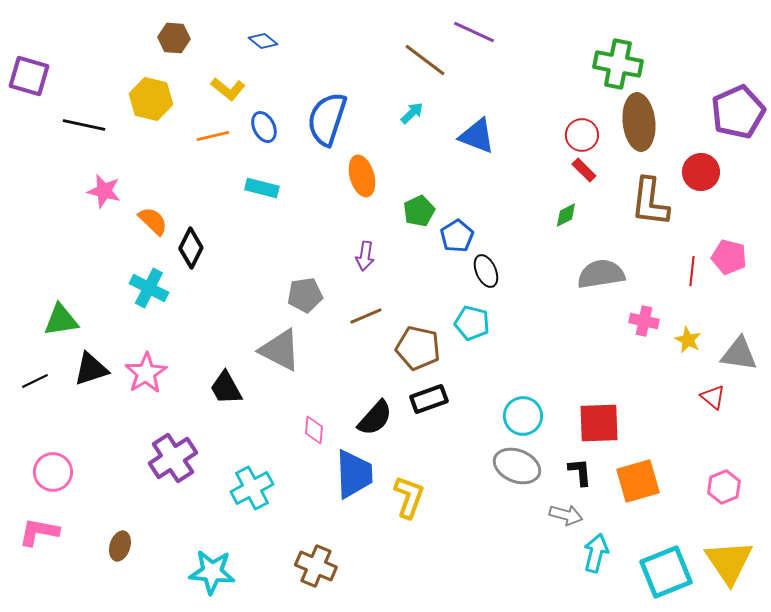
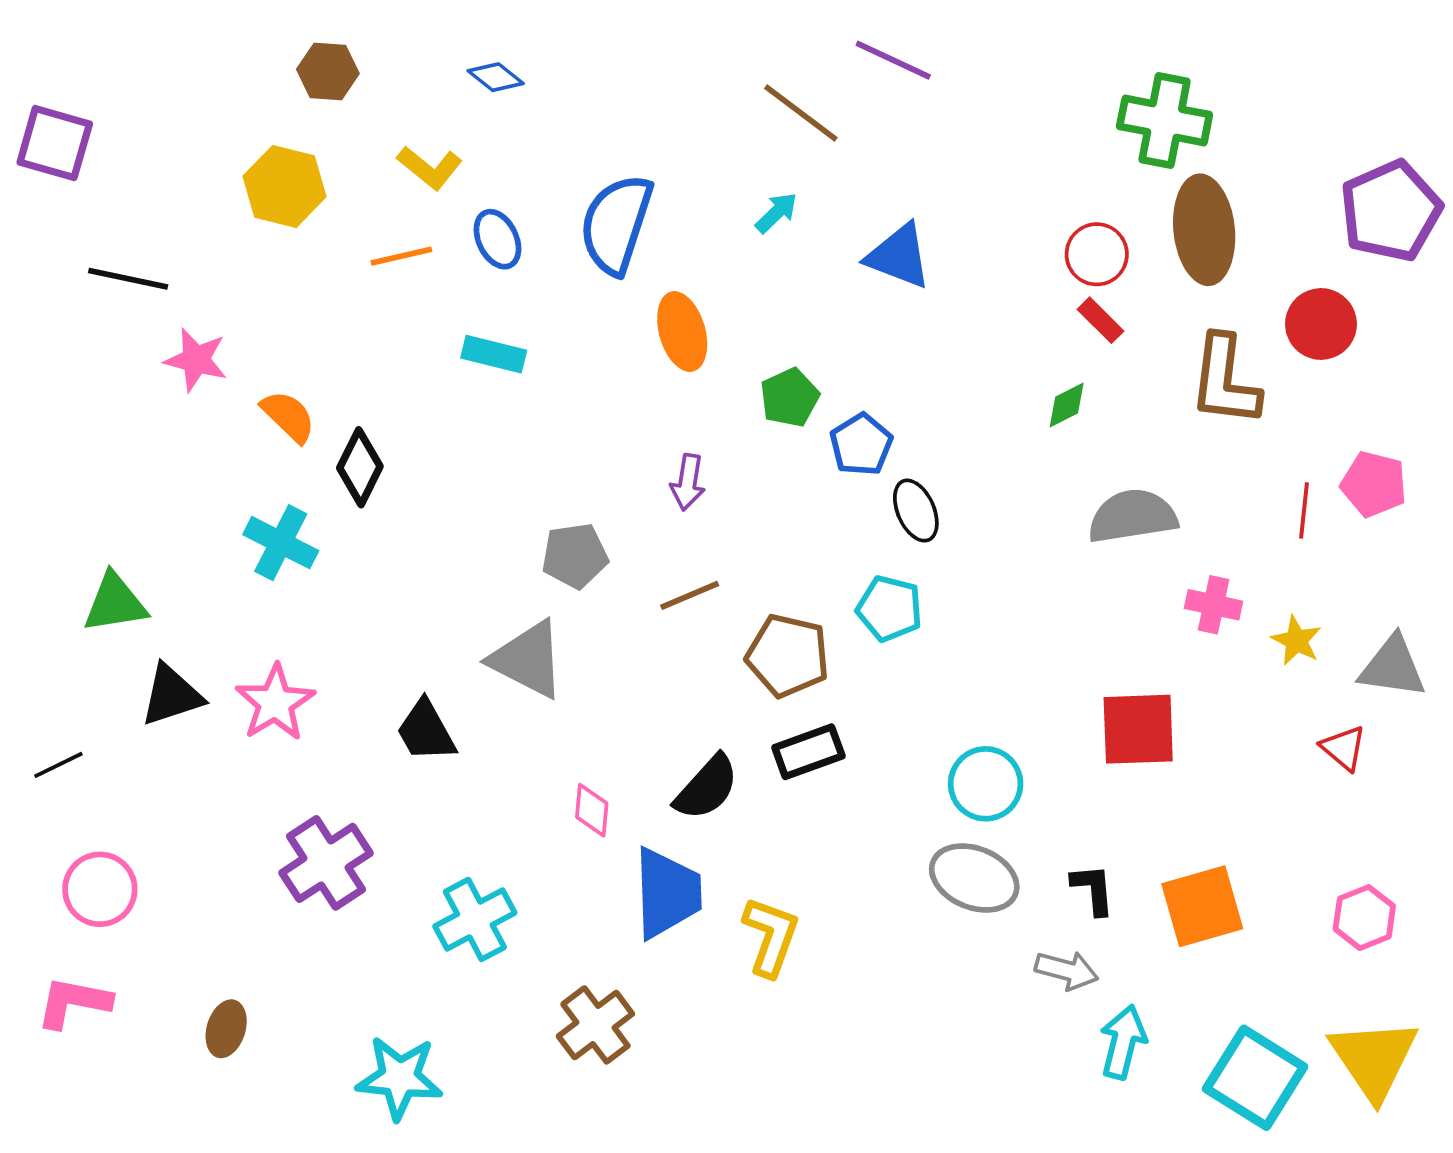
black line: (84, 125) -> (128, 279), moved
black line: (35, 381) -> (58, 765), moved
red square: (599, 423) -> (1138, 729), moved
brown cross: (316, 566) -> (595, 1025), moved, turned 30
cyan square: (666, 572) -> (1255, 1078), turned -36

